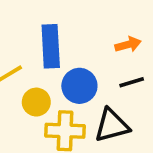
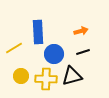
yellow circle: (36, 102) -> (21, 76), moved

